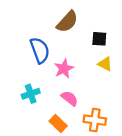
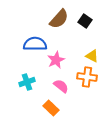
black square: (99, 39) -> (85, 21), moved, turned 32
blue semicircle: (40, 50) -> (35, 44), turned -70
orange cross: (95, 120) -> (87, 77), moved

